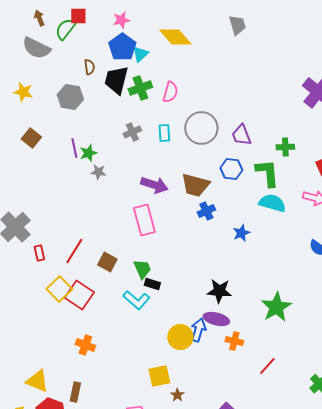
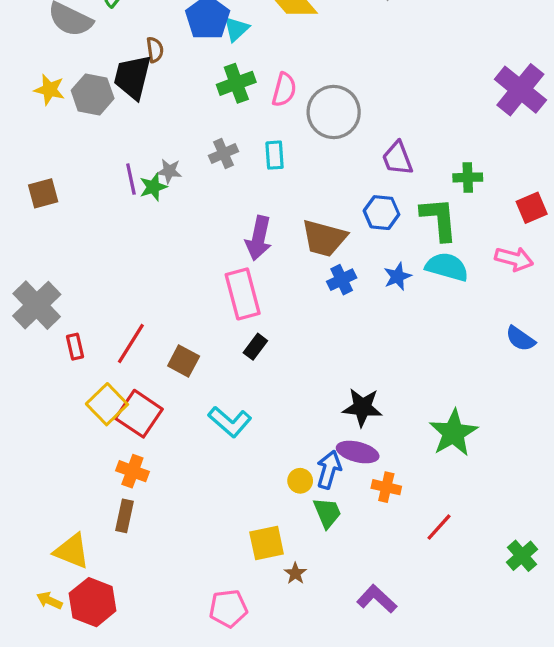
black trapezoid: (116, 80) -> (132, 77), moved
gray hexagon: (70, 97) -> (93, 94), moved
gray circle: (201, 128) -> (334, 112), moved
brown square: (31, 138) -> (43, 193), moved, turned 36
gray star: (98, 172) -> (169, 171), moved
purple arrow: (154, 185) -> (259, 238), turned 84
blue star: (241, 233) -> (397, 276), moved
green trapezoid: (142, 269) -> (327, 513), moved
black rectangle: (152, 284) -> (255, 347), moved, turned -70
yellow circle: (180, 337) -> (300, 481), size x0.6
orange cross: (85, 345) -> (132, 471), moved
brown rectangle: (75, 392) -> (125, 516), moved

